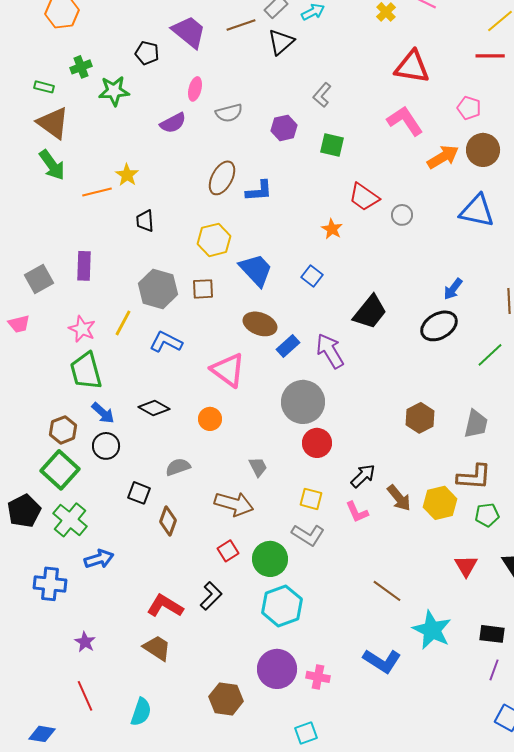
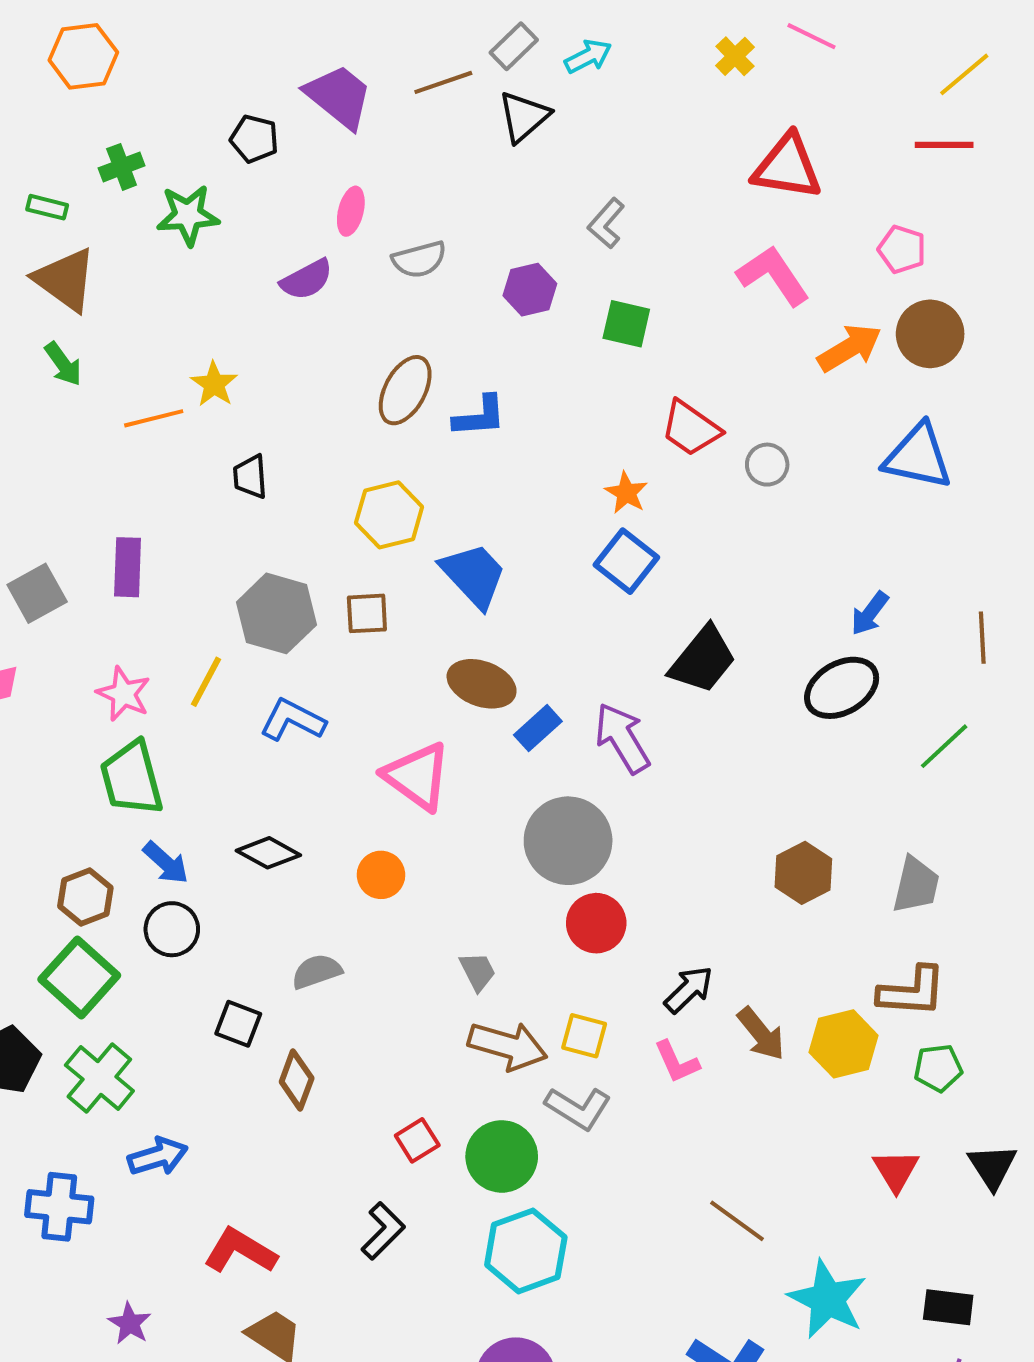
green arrow: (52, 165) -> (63, 364), size x0.7
blue square: (312, 276) -> (626, 561), moved, size x1.4
brown arrow: (234, 504) -> (508, 1046), moved
red L-shape: (165, 606) -> (240, 1251), moved

